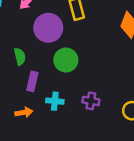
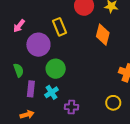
cyan cross: (55, 101) -> (51, 92), moved, turned -32
purple cross: (91, 101) -> (71, 107), moved

